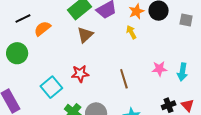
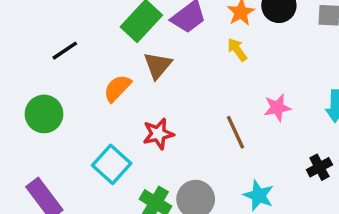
black line: (23, 18) -> (65, 51), moved
orange semicircle: (42, 29) -> (117, 88), moved
pink star: (159, 69) -> (277, 108), moved

